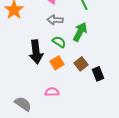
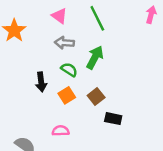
black arrow: (36, 52) -> (41, 82), size x0.7
black rectangle: (98, 74) -> (113, 119), moved, turned -56

